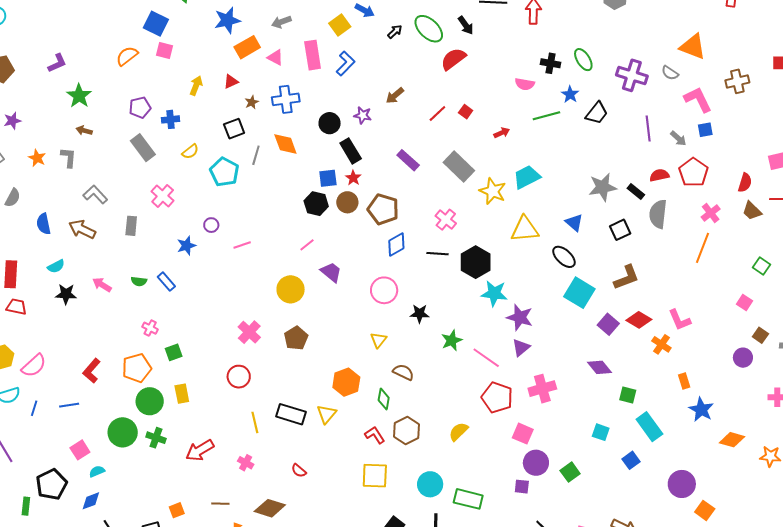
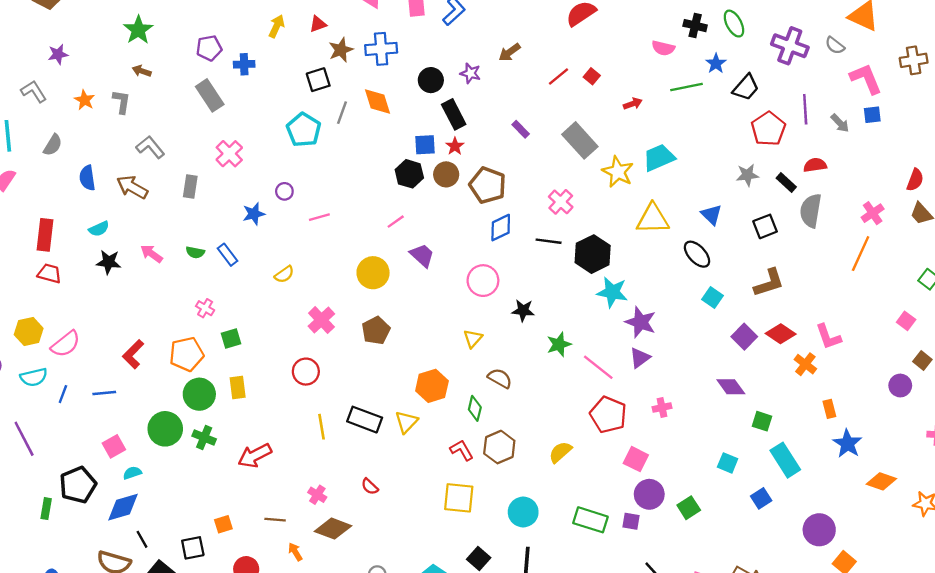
brown star: (252, 102) -> (341, 50), size x1.5
yellow semicircle: (190, 152) -> (284, 274), moved
purple rectangle: (408, 160) -> (521, 129), size x0.7
red pentagon: (693, 172) -> (768, 129), moved
gray star: (603, 187) -> (747, 175), size x0.7
cyan square: (579, 293) -> (713, 297), size x0.6
pink cross: (542, 389) -> (662, 407), size x0.6
pink cross: (246, 463) -> (317, 495), moved
green rectangle: (468, 499) -> (590, 520), moved
blue diamond: (91, 501) -> (123, 507), size x1.4

